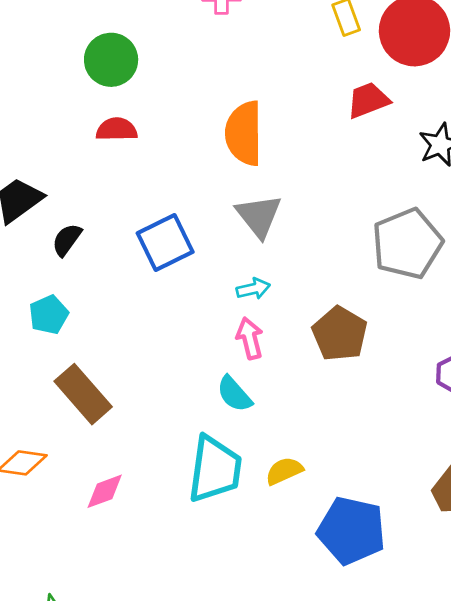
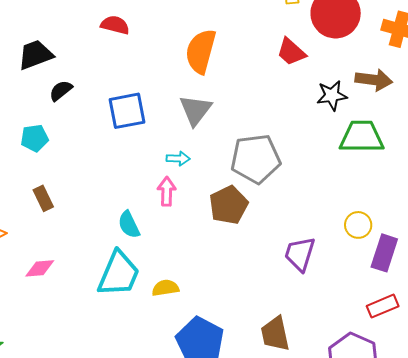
red trapezoid: (368, 100) -> (291, 52), turned -132
gray pentagon: (407, 244) -> (256, 159), moved
brown rectangle: (83, 394) -> (43, 198), size x0.6
cyan semicircle: (234, 394) -> (129, 225), moved

